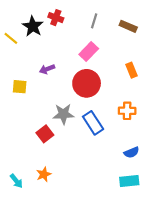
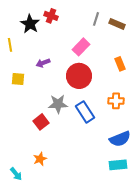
gray line: (94, 21) -> (96, 19), moved
yellow line: (11, 38) -> (10, 45), moved, turned 40
blue semicircle: (131, 152) -> (120, 139), size x1.5
cyan arrow: (16, 181) -> (16, 174), moved

